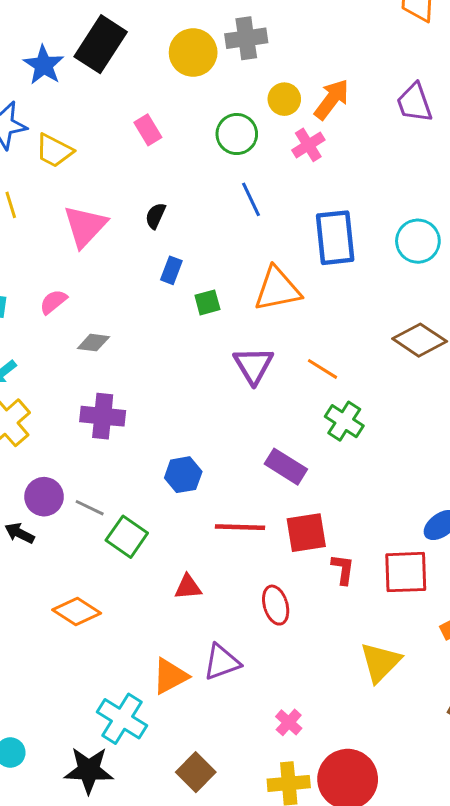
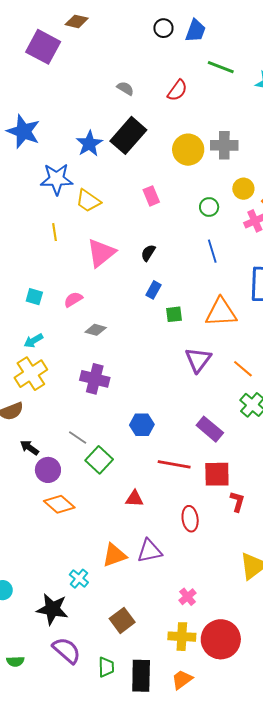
green circle: (237, 134) -> (209, 207), size x0.7
purple circle: (44, 497) -> (48, 470), moved
cyan cross: (122, 719) -> (79, 579), size x0.6

